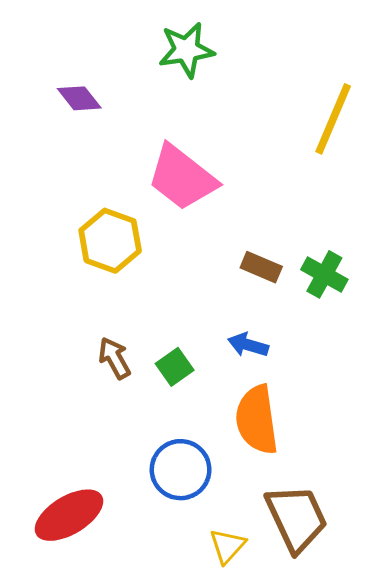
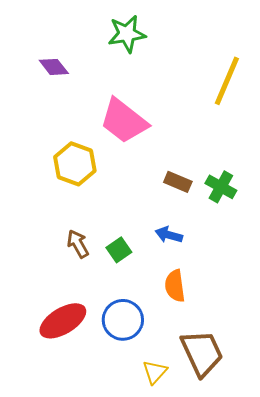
orange semicircle: (257, 420) -> (175, 286), size x0.7
red ellipse: (69, 515) -> (63, 321), moved

